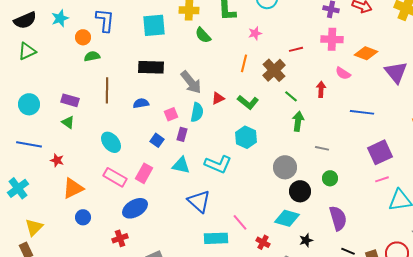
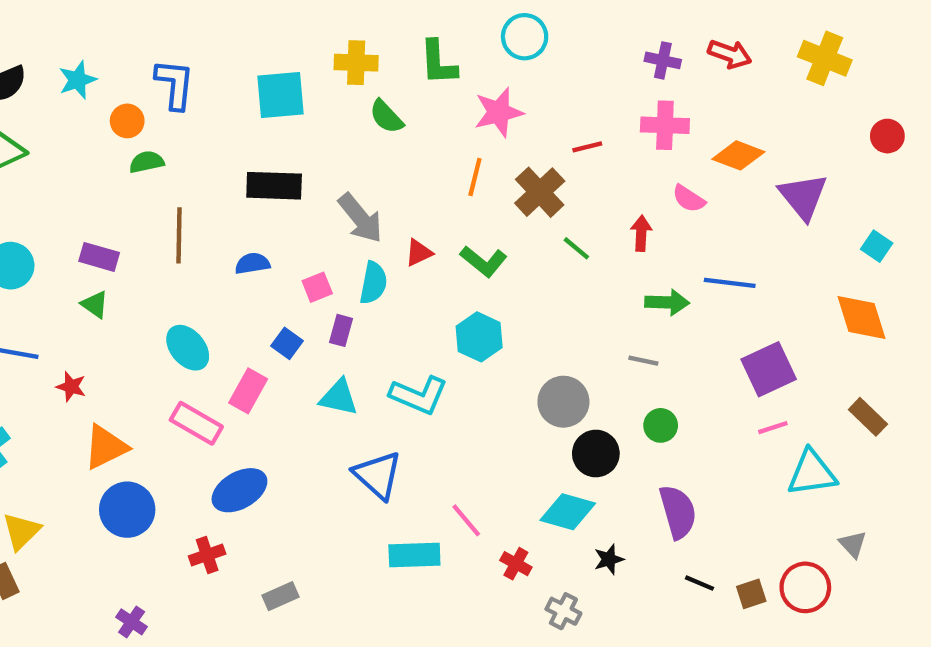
pink star: (255, 33) -> (499, 112), size x1.6
green arrow: (298, 121) -> (667, 302), moved, turned 84
pink rectangle: (144, 173) -> (248, 391), moved
blue circle: (83, 217) -> (127, 510), size x1.6

